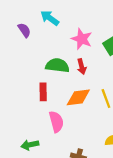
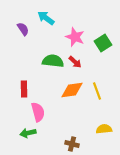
red arrow: (82, 67) -> (75, 62), turned -32
red rectangle: (43, 92) -> (24, 89), moved
pink semicircle: (56, 122) -> (38, 112), moved

